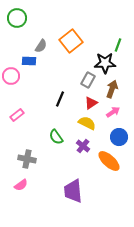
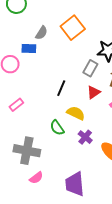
yellow semicircle: (87, 123) -> (76, 113), moved
gray cross: (27, 159) -> (27, 151), size x1.4
pink semicircle: (21, 185) -> (36, 178), moved

